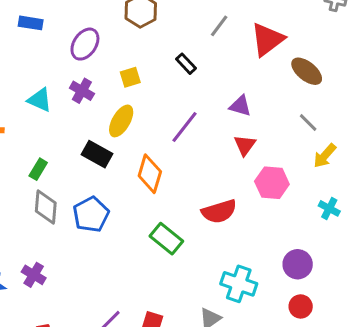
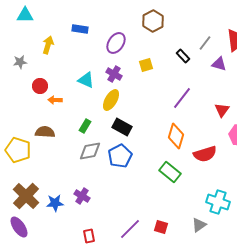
gray line: (219, 26) -> (205, 43), moved
purple triangle: (240, 106) -> (219, 64), moved
yellow ellipse: (121, 121) -> (111, 100), moved
black rectangle: (97, 154) -> (122, 127), moved
orange diamond: (150, 174) -> (176, 136), moved
gray diamond: (46, 207) -> (90, 151), turned 75

